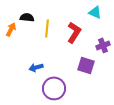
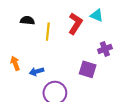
orange arrow: (11, 29) -> (15, 63), moved, turned -48
red L-shape: (74, 32) -> (75, 23), moved

